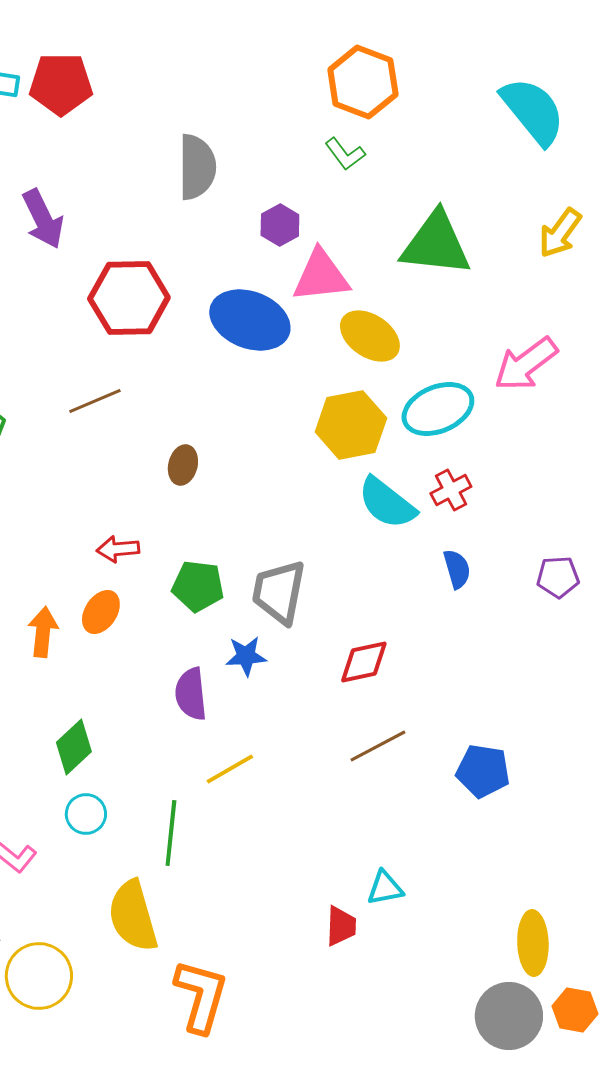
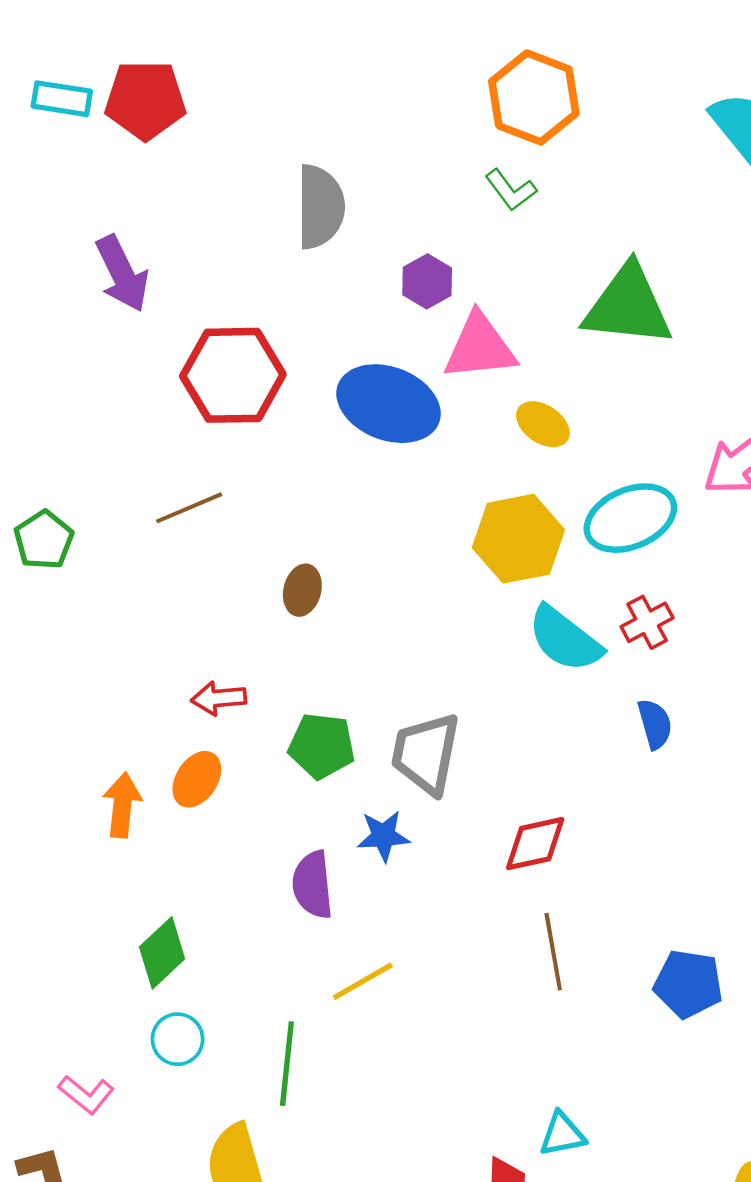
yellow ellipse: (370, 336) -> (543, 424), size x0.7
brown line: (378, 746) -> (553, 952), turned -72

